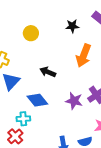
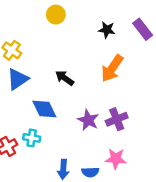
yellow circle: (31, 33) -> (56, 15), moved
cyan cross: (23, 119) -> (32, 138), moved

